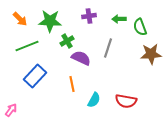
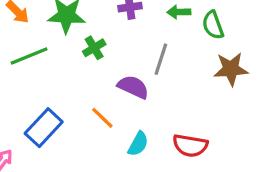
purple semicircle: (81, 58) -> (133, 87), moved
blue rectangle: (35, 76) -> (44, 128), moved
orange line: (72, 84) -> (102, 118), turned -35

